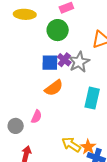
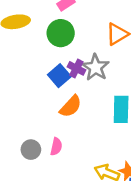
blue square: (50, 63) -> (59, 76), turned -30
gray circle: (16, 126) -> (31, 150), moved

